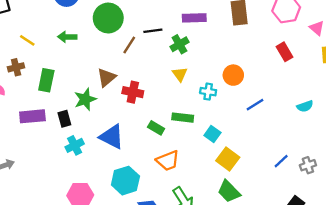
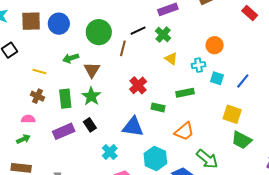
brown cross: (16, 67) -> (37, 96), turned -32
brown triangle: (106, 77) -> (92, 70), moved
red cross: (133, 92) -> (138, 85), turned -36
green star: (85, 99) -> (91, 96), moved
blue line: (255, 105) -> (243, 81), moved
green rectangle: (156, 128) -> (158, 107), moved
cyan square: (212, 134) -> (217, 78), moved
cyan cross: (75, 145) -> (110, 152), moved

